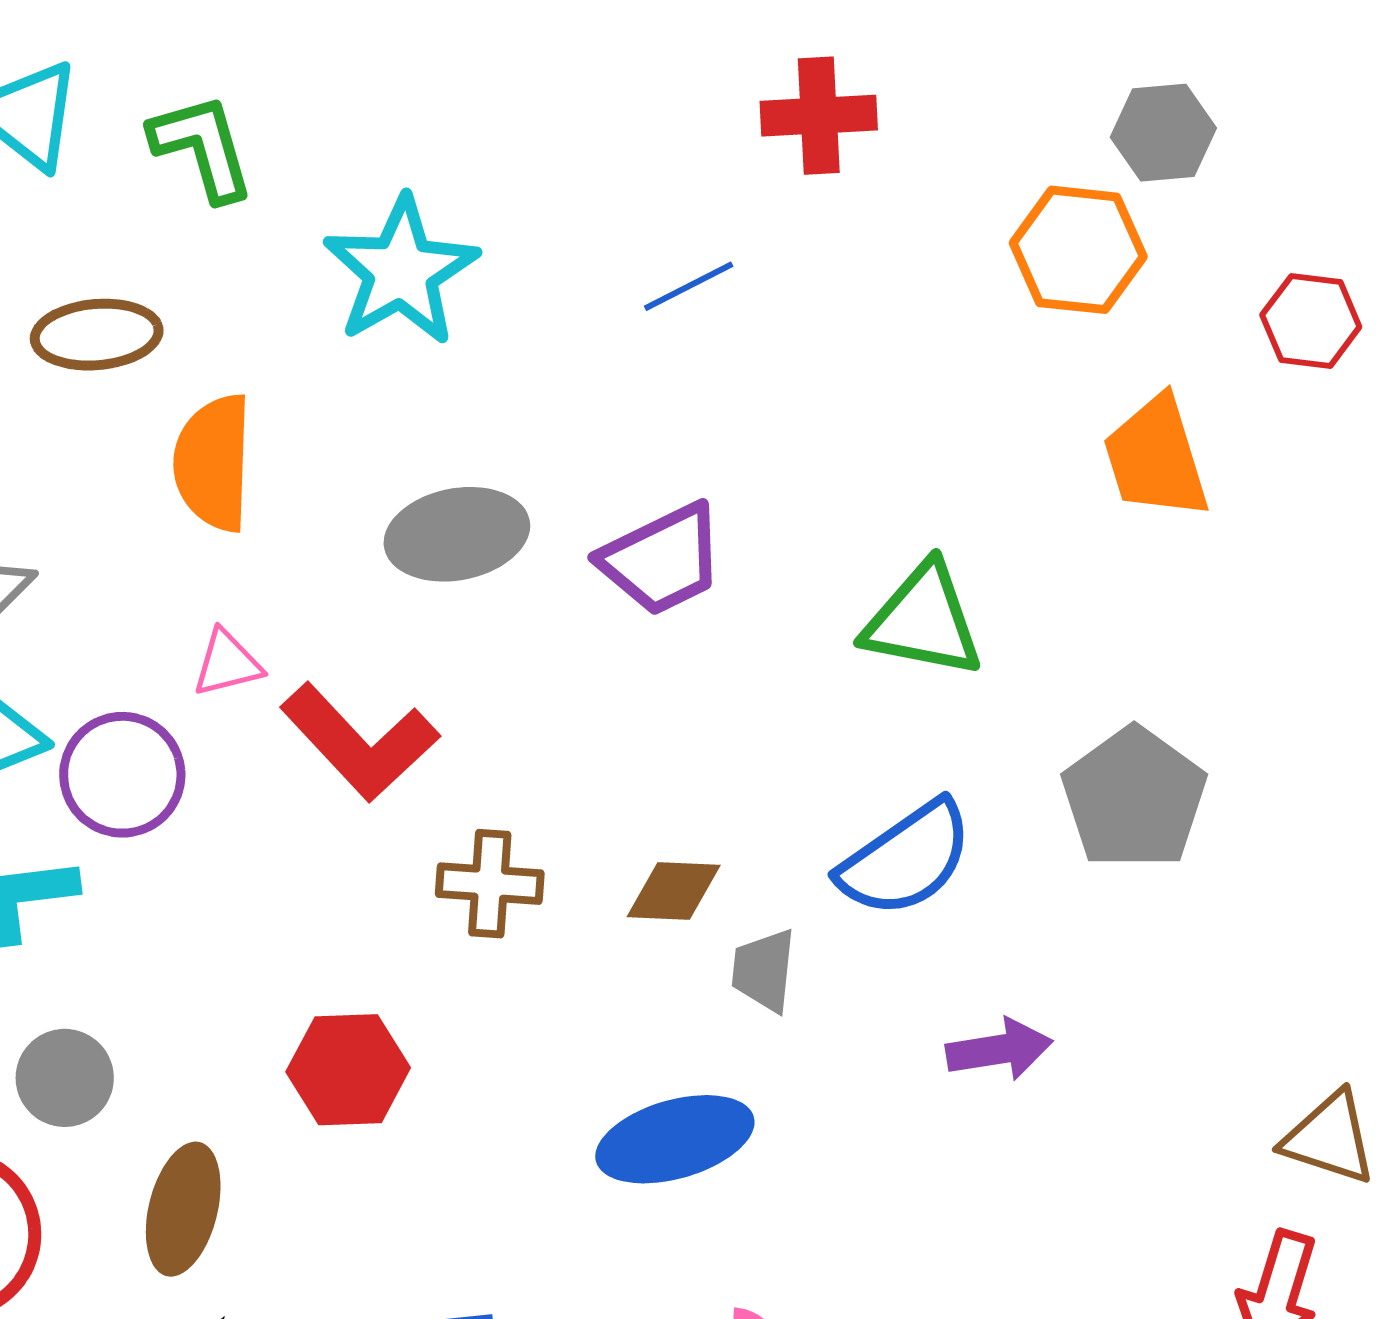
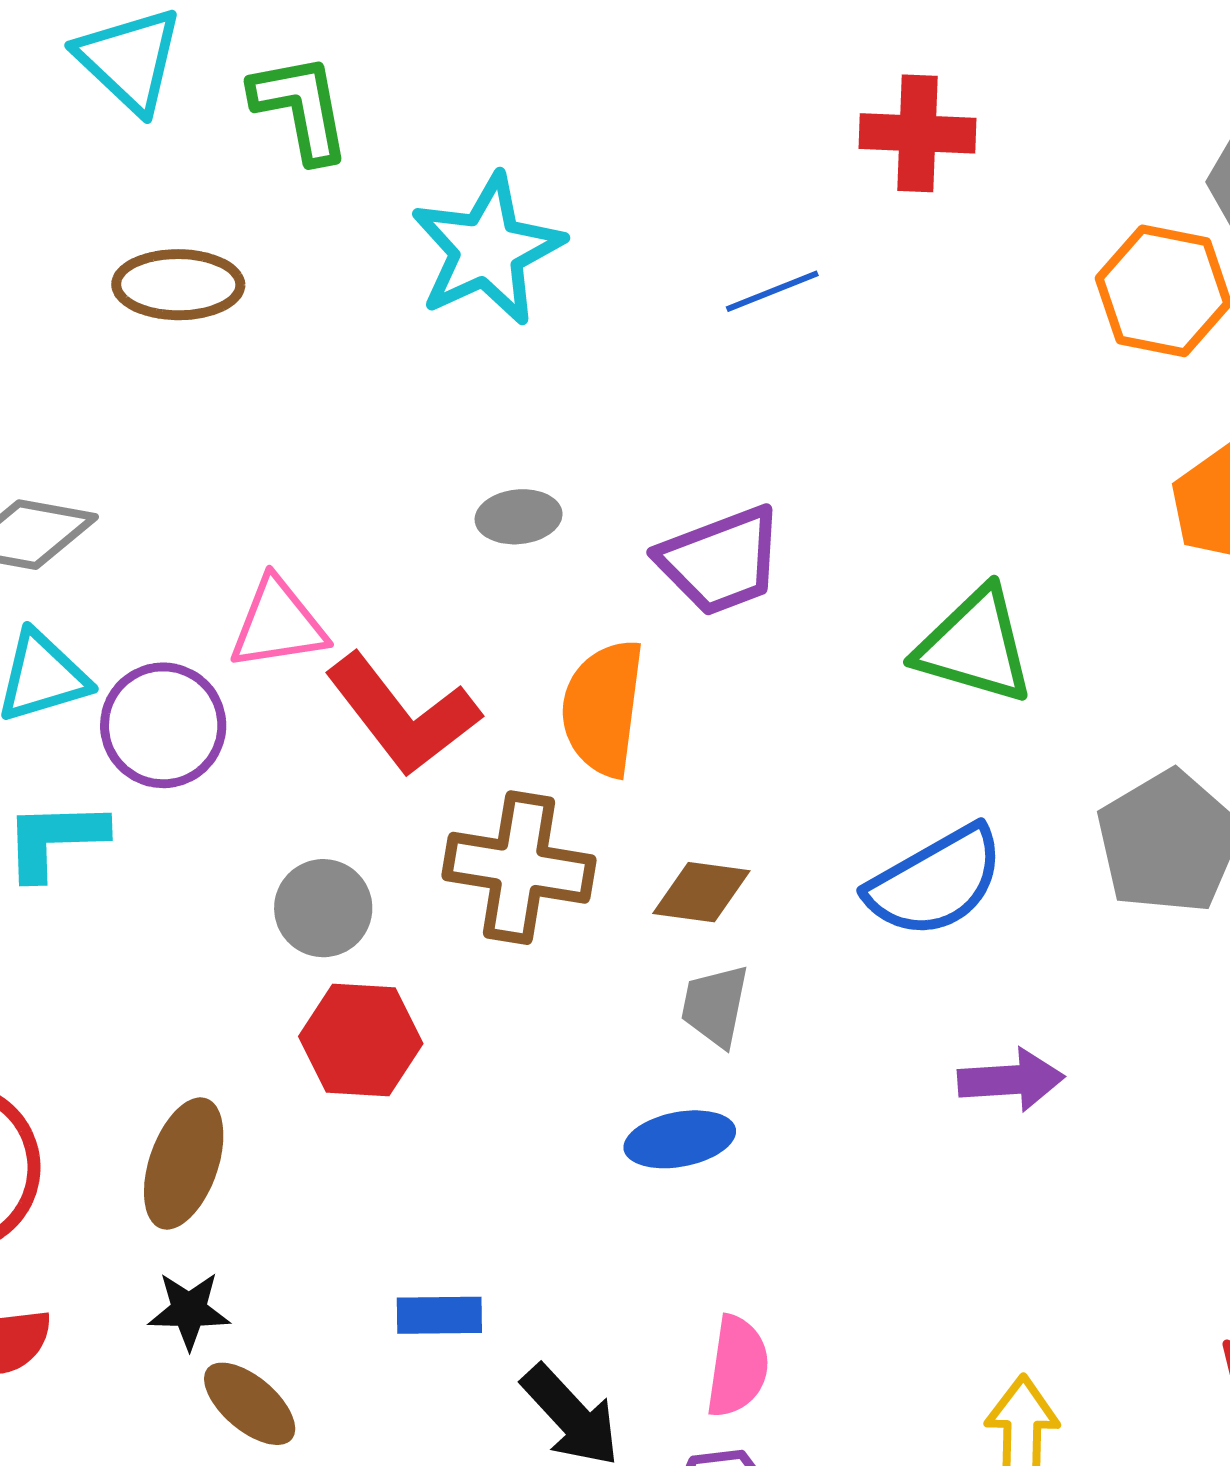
orange semicircle: (213, 463) -> (603, 708), moved
gray ellipse: (457, 534) -> (519, 517), size x0.6
pink triangle: (227, 663) -> (278, 624), size x1.4
brown cross: (490, 884) -> (519, 868), size x1.4
gray trapezoid: (764, 970) -> (715, 1006), moved
gray circle: (65, 1078) -> (323, 908), moved
blue ellipse: (675, 1139) -> (680, 1139), size x0.7

